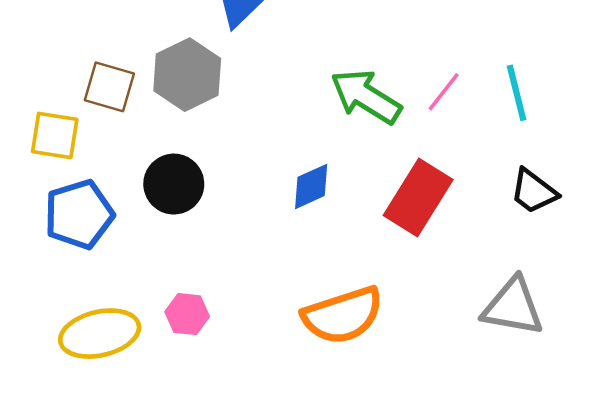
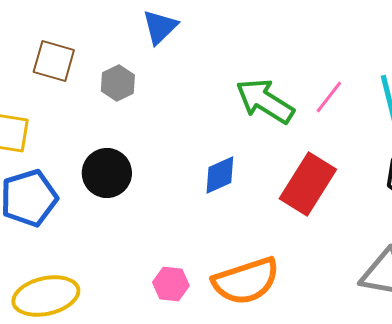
gray hexagon: (187, 75) -> (118, 83), size x0.6
brown square: (109, 87) -> (54, 61), moved
pink hexagon: (187, 314) -> (171, 284), moved

